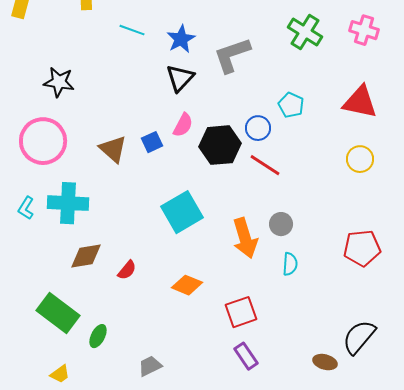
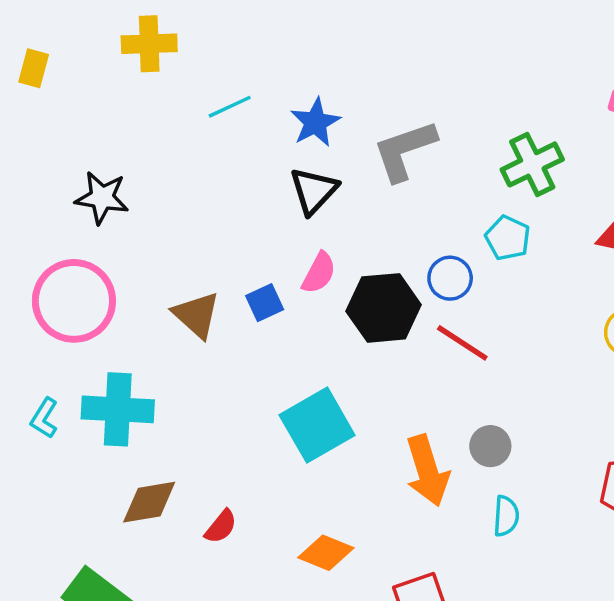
cyan line: (132, 30) -> (230, 107), turned -45
green cross: (305, 32) -> (532, 164), moved, turned 32

